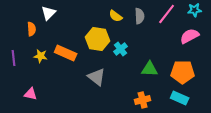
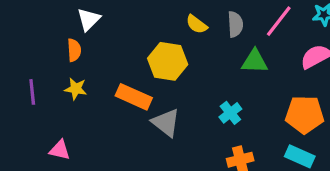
orange semicircle: (32, 29) -> (74, 50), moved
cyan cross: (121, 49) -> (230, 113), moved
orange rectangle: (66, 53) -> (134, 97), moved
green triangle: (150, 69) -> (255, 61), moved

